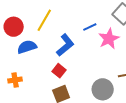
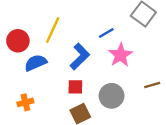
pink star: (109, 39) -> (120, 55), moved
red square: (59, 71) -> (75, 87), turned -32
gray circle: (103, 89) -> (112, 96), moved

